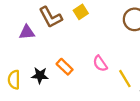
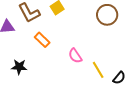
orange rectangle: (65, 67) -> (42, 40), moved

